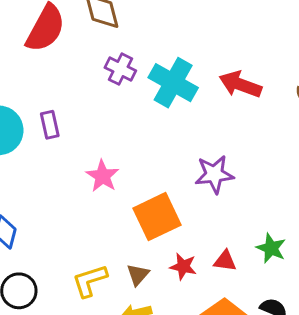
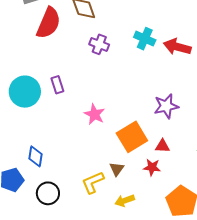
cyan cross: (173, 83) -> (145, 39), moved, size x0.7
red triangle: (225, 261) -> (162, 146), moved
brown triangle: (138, 275) -> (117, 169), moved

